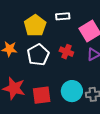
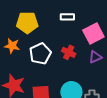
yellow pentagon: (35, 26) -> (27, 23), moved, turned 30

